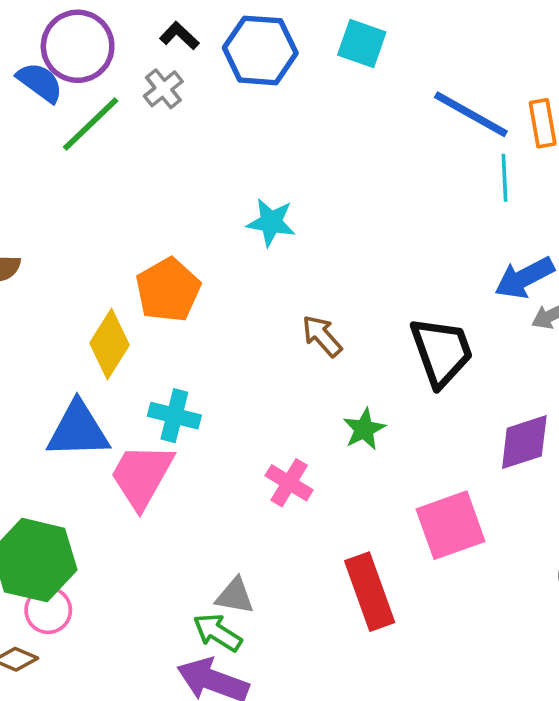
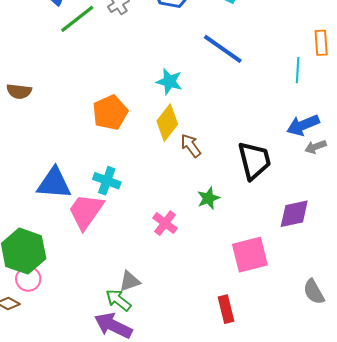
blue line: (471, 114) -> (223, 49), moved
yellow diamond: (110, 344) -> (167, 123), moved
red rectangle: (370, 592) -> (226, 309), moved, size x0.7
gray triangle: (235, 596) -> (130, 281), turned -35

